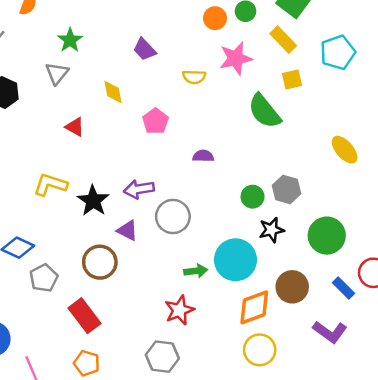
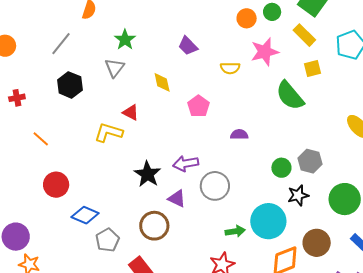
yellow L-shape: (50, 185) -> (108, 133), moved

